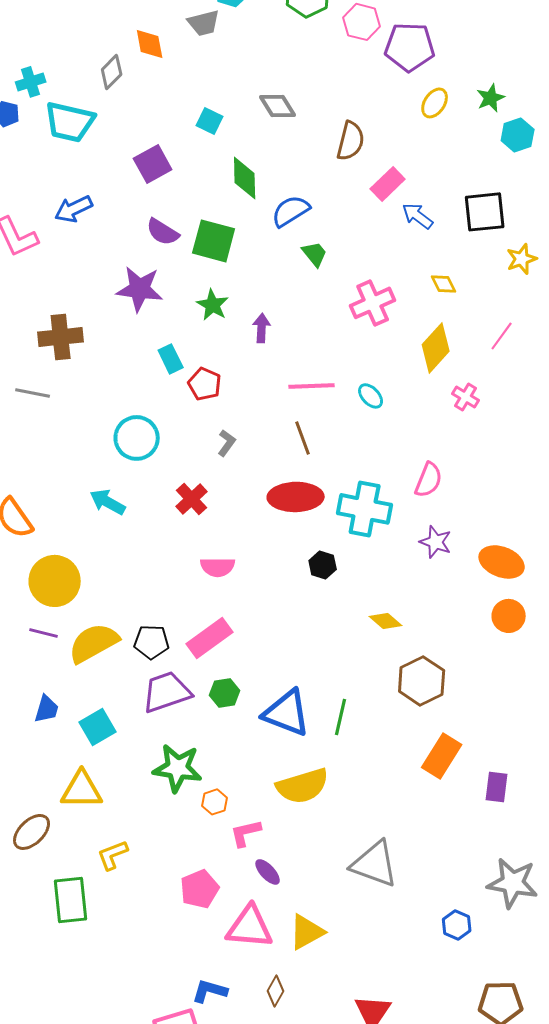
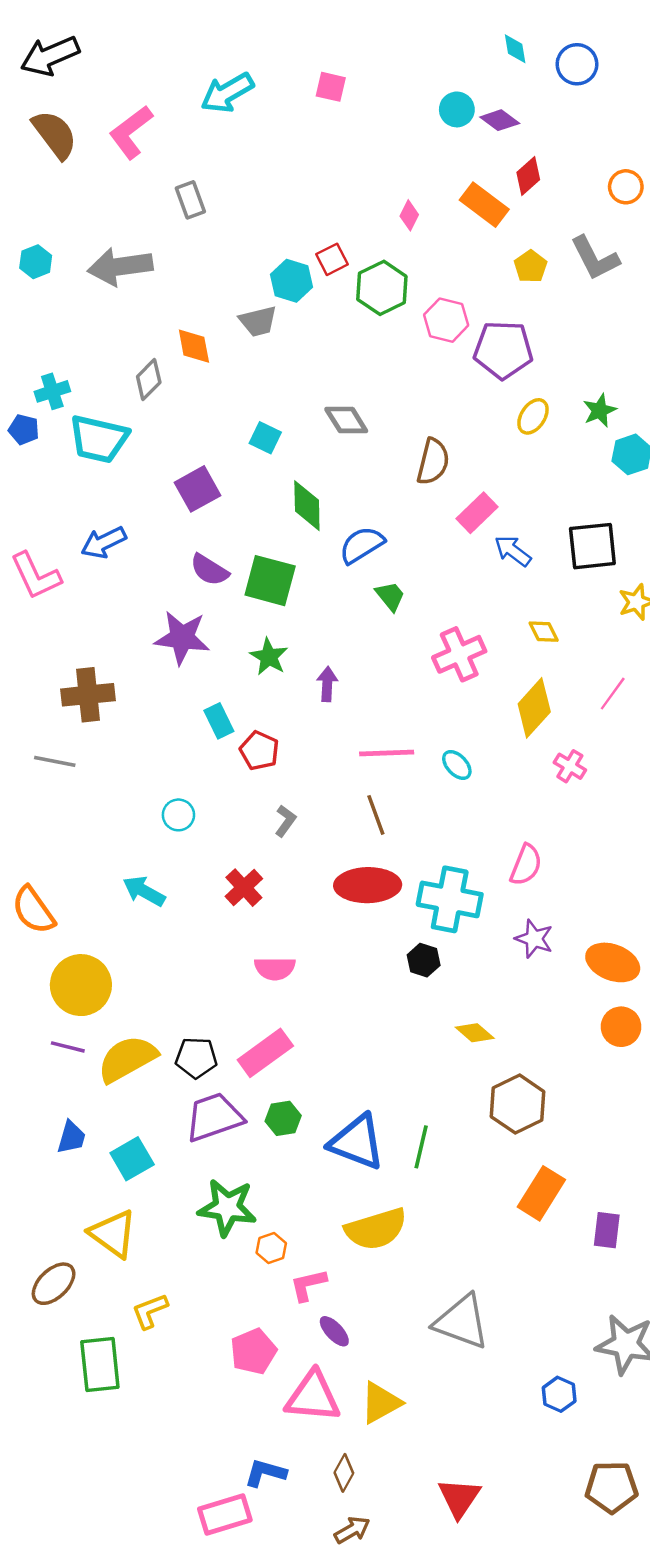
cyan circle: (137, 438) -> (178, 815), size x0.6
black hexagon: (323, 565) -> (424, 960), moved
yellow triangle: (82, 790) -> (113, 1234), turned 36

